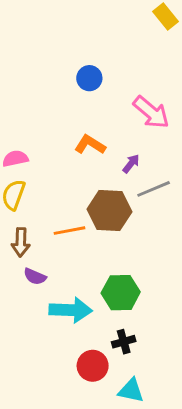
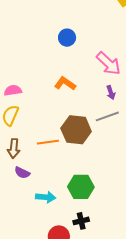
purple arrow: (131, 164) -> (111, 93), moved, turned 120
cyan arrow: (71, 310) -> (46, 197), size x0.7

